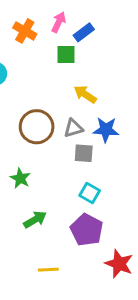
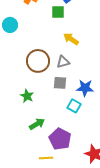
blue star: (106, 130) -> (85, 88), moved
gray square: (84, 153) -> (60, 83), moved
purple pentagon: (87, 230) -> (60, 139), moved

